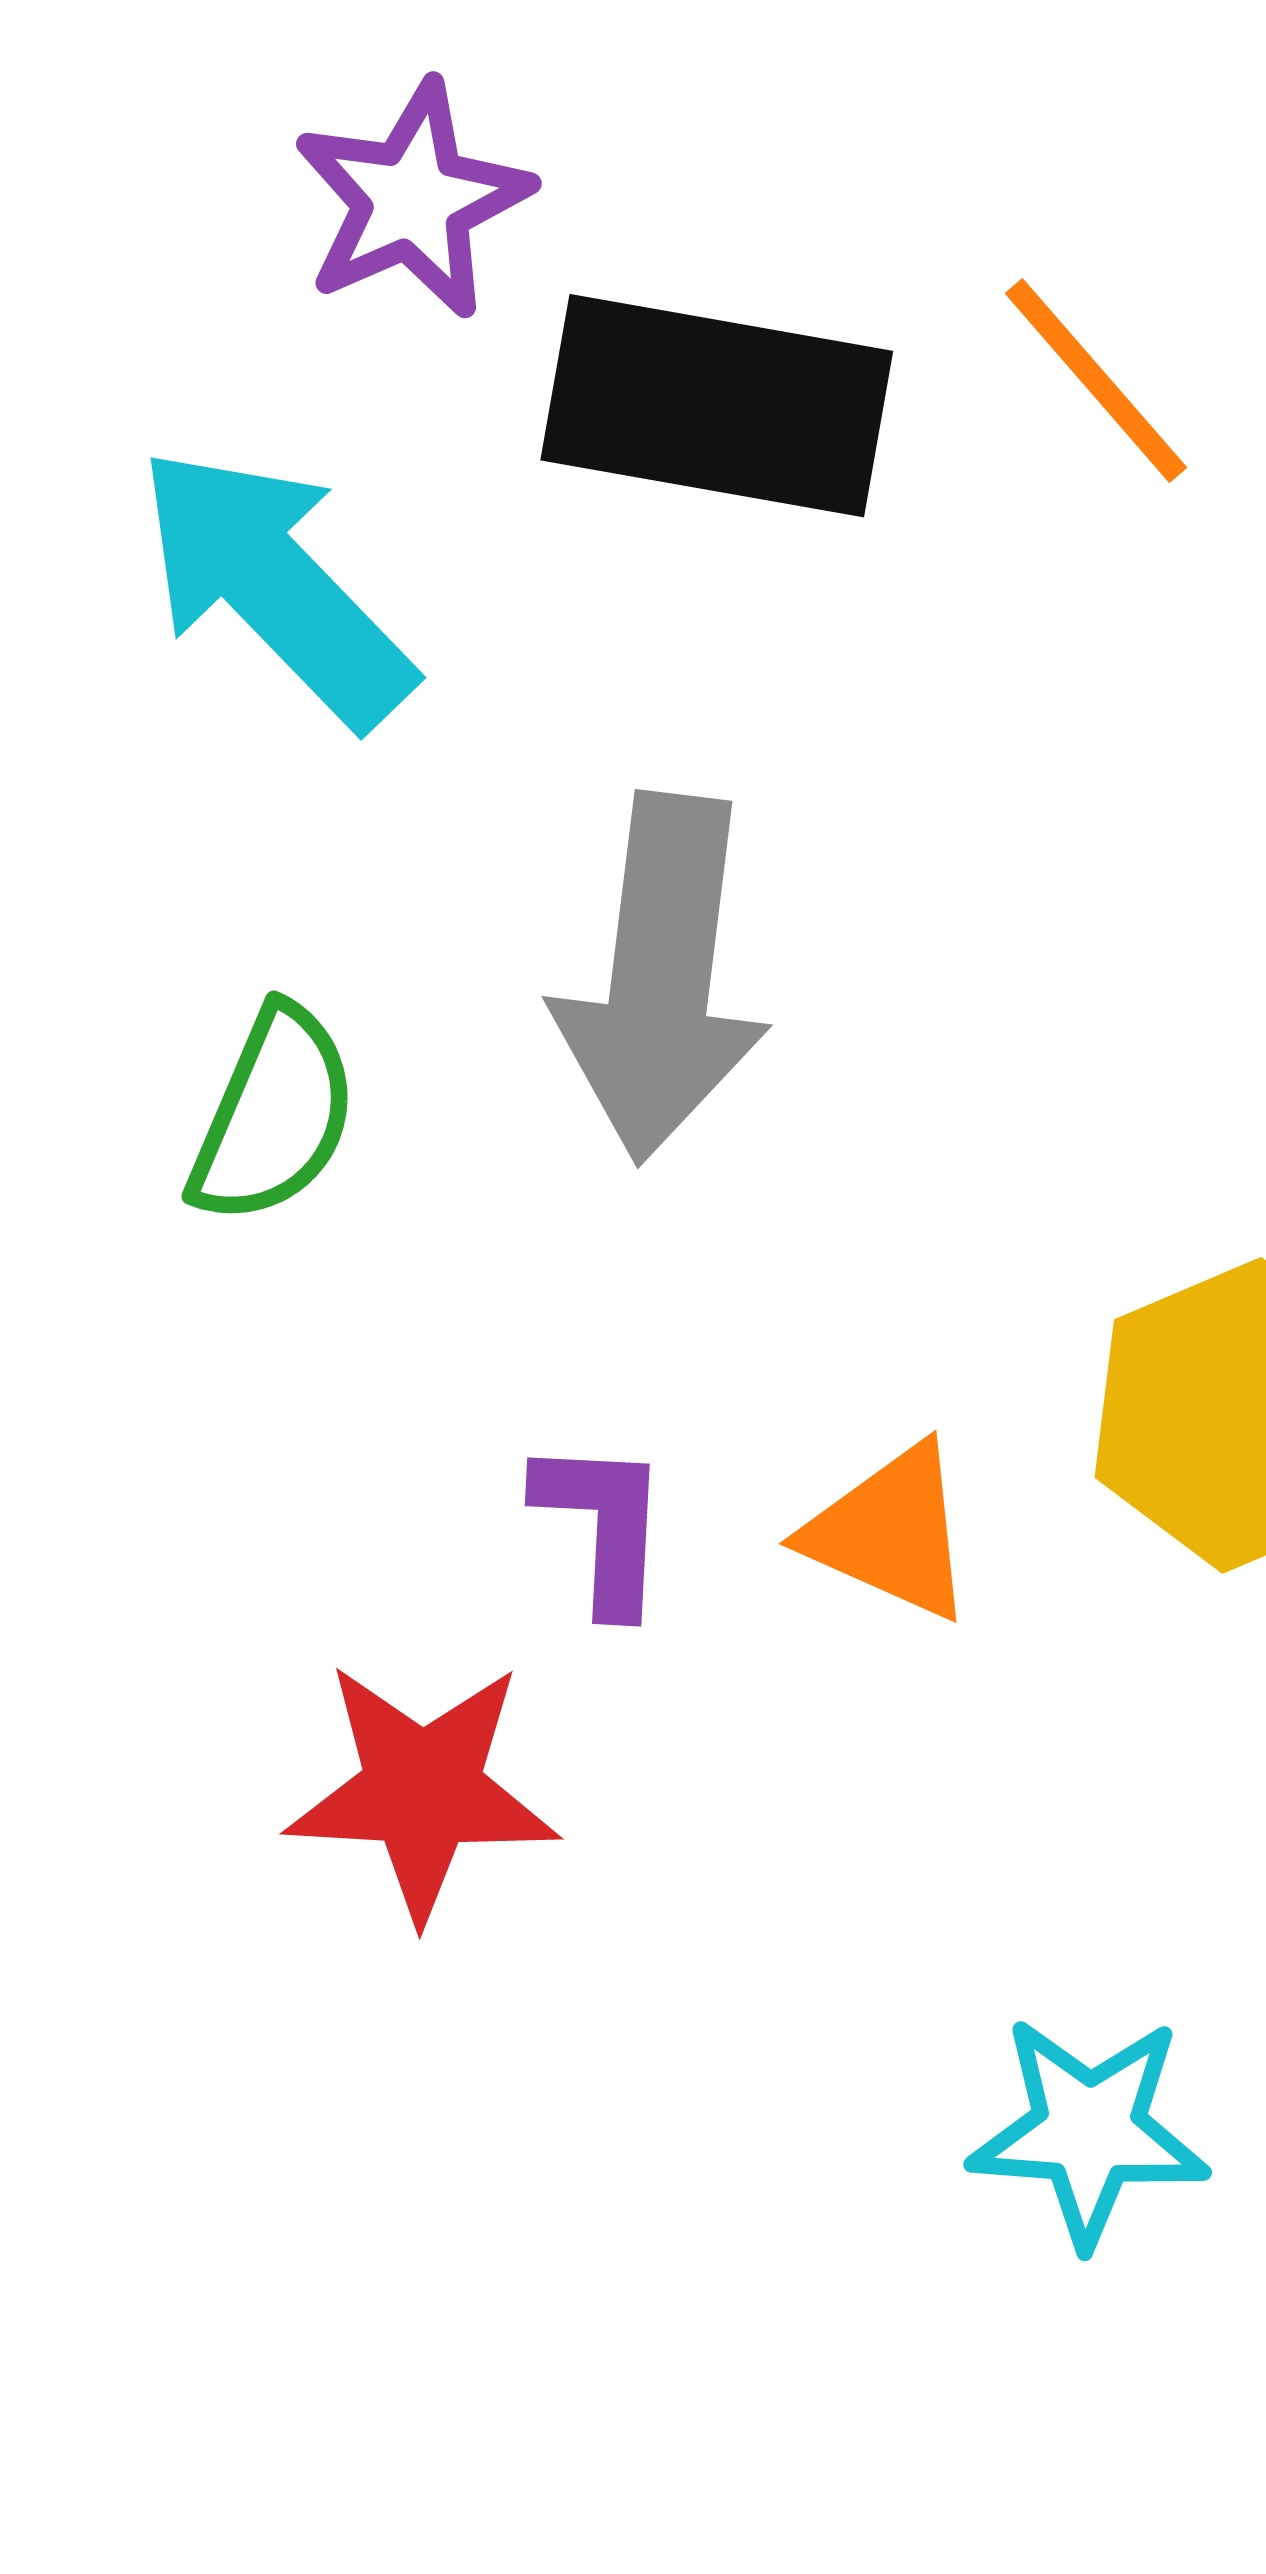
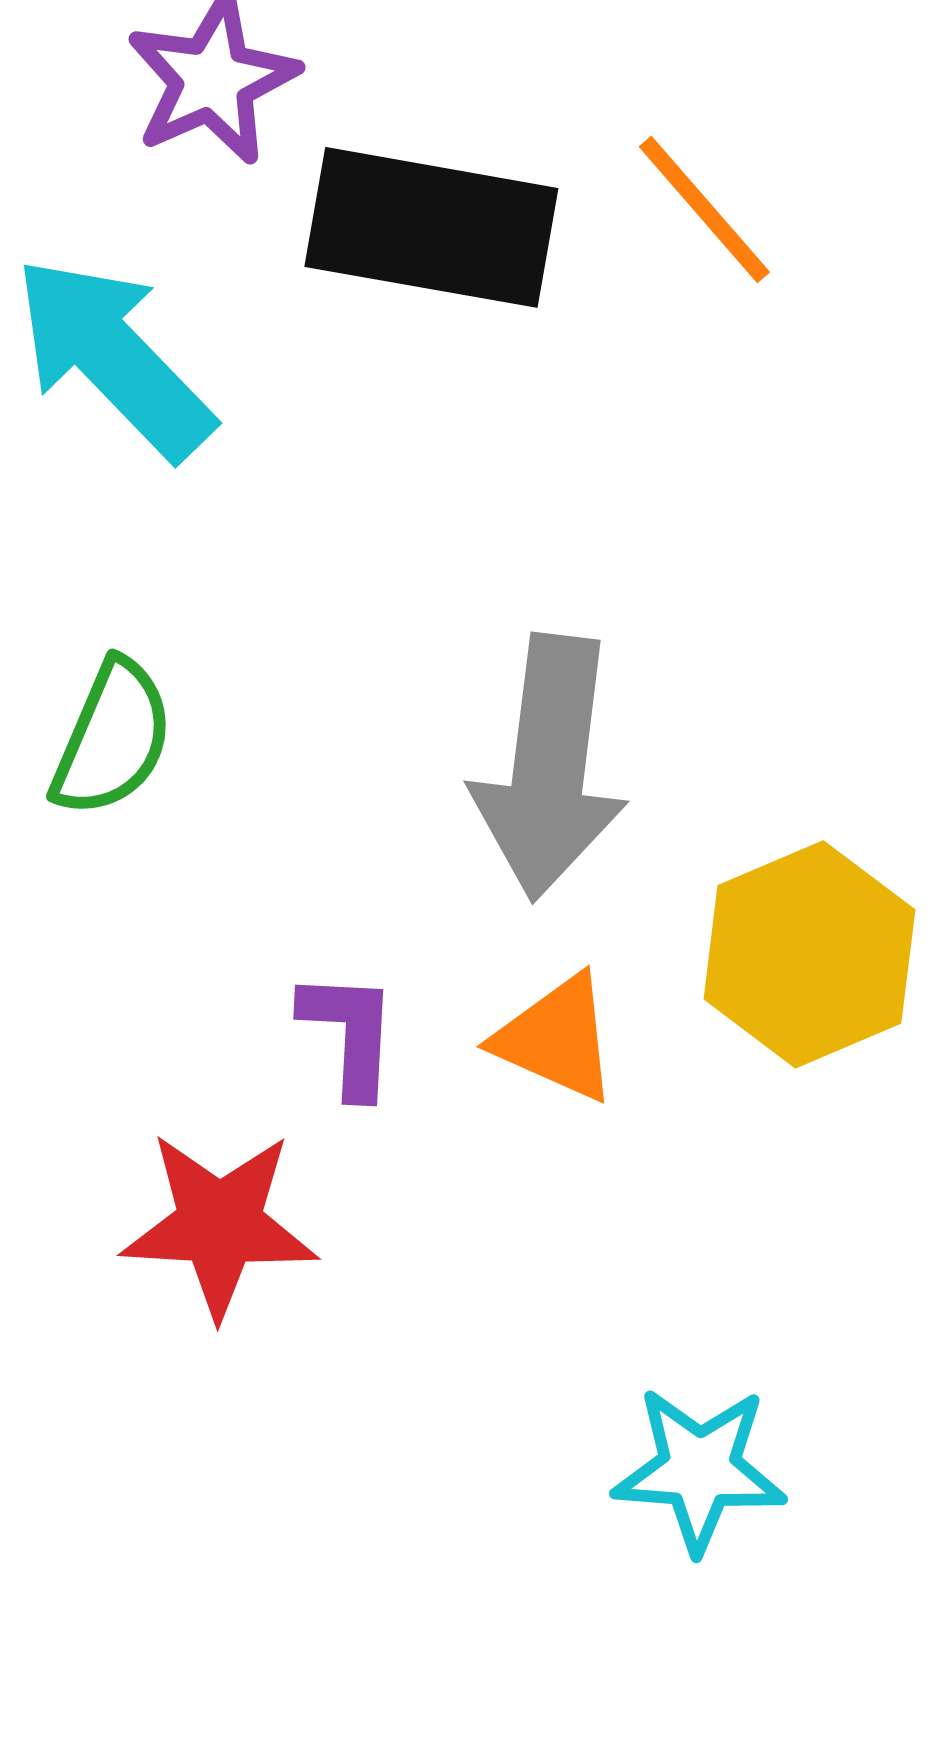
gray arrow: (661, 978) -> (549, 767), moved

